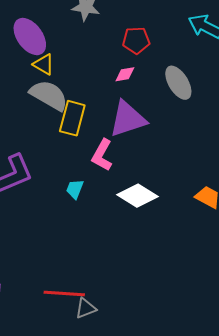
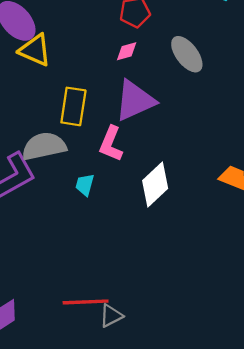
yellow triangle: (44, 64) -> (35, 50), size x1.4
gray semicircle: (49, 95) -> (44, 146), moved, turned -36
white diamond: (137, 196) -> (155, 184), turned -69

